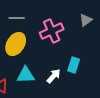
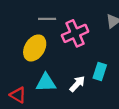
gray line: (17, 18) -> (47, 19), moved

